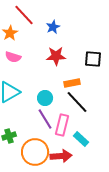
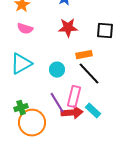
purple line: (45, 119) -> (57, 103), moved
orange circle: (35, 152) -> (32, 123), moved
red arrow: (61, 156) -> (72, 113), moved

